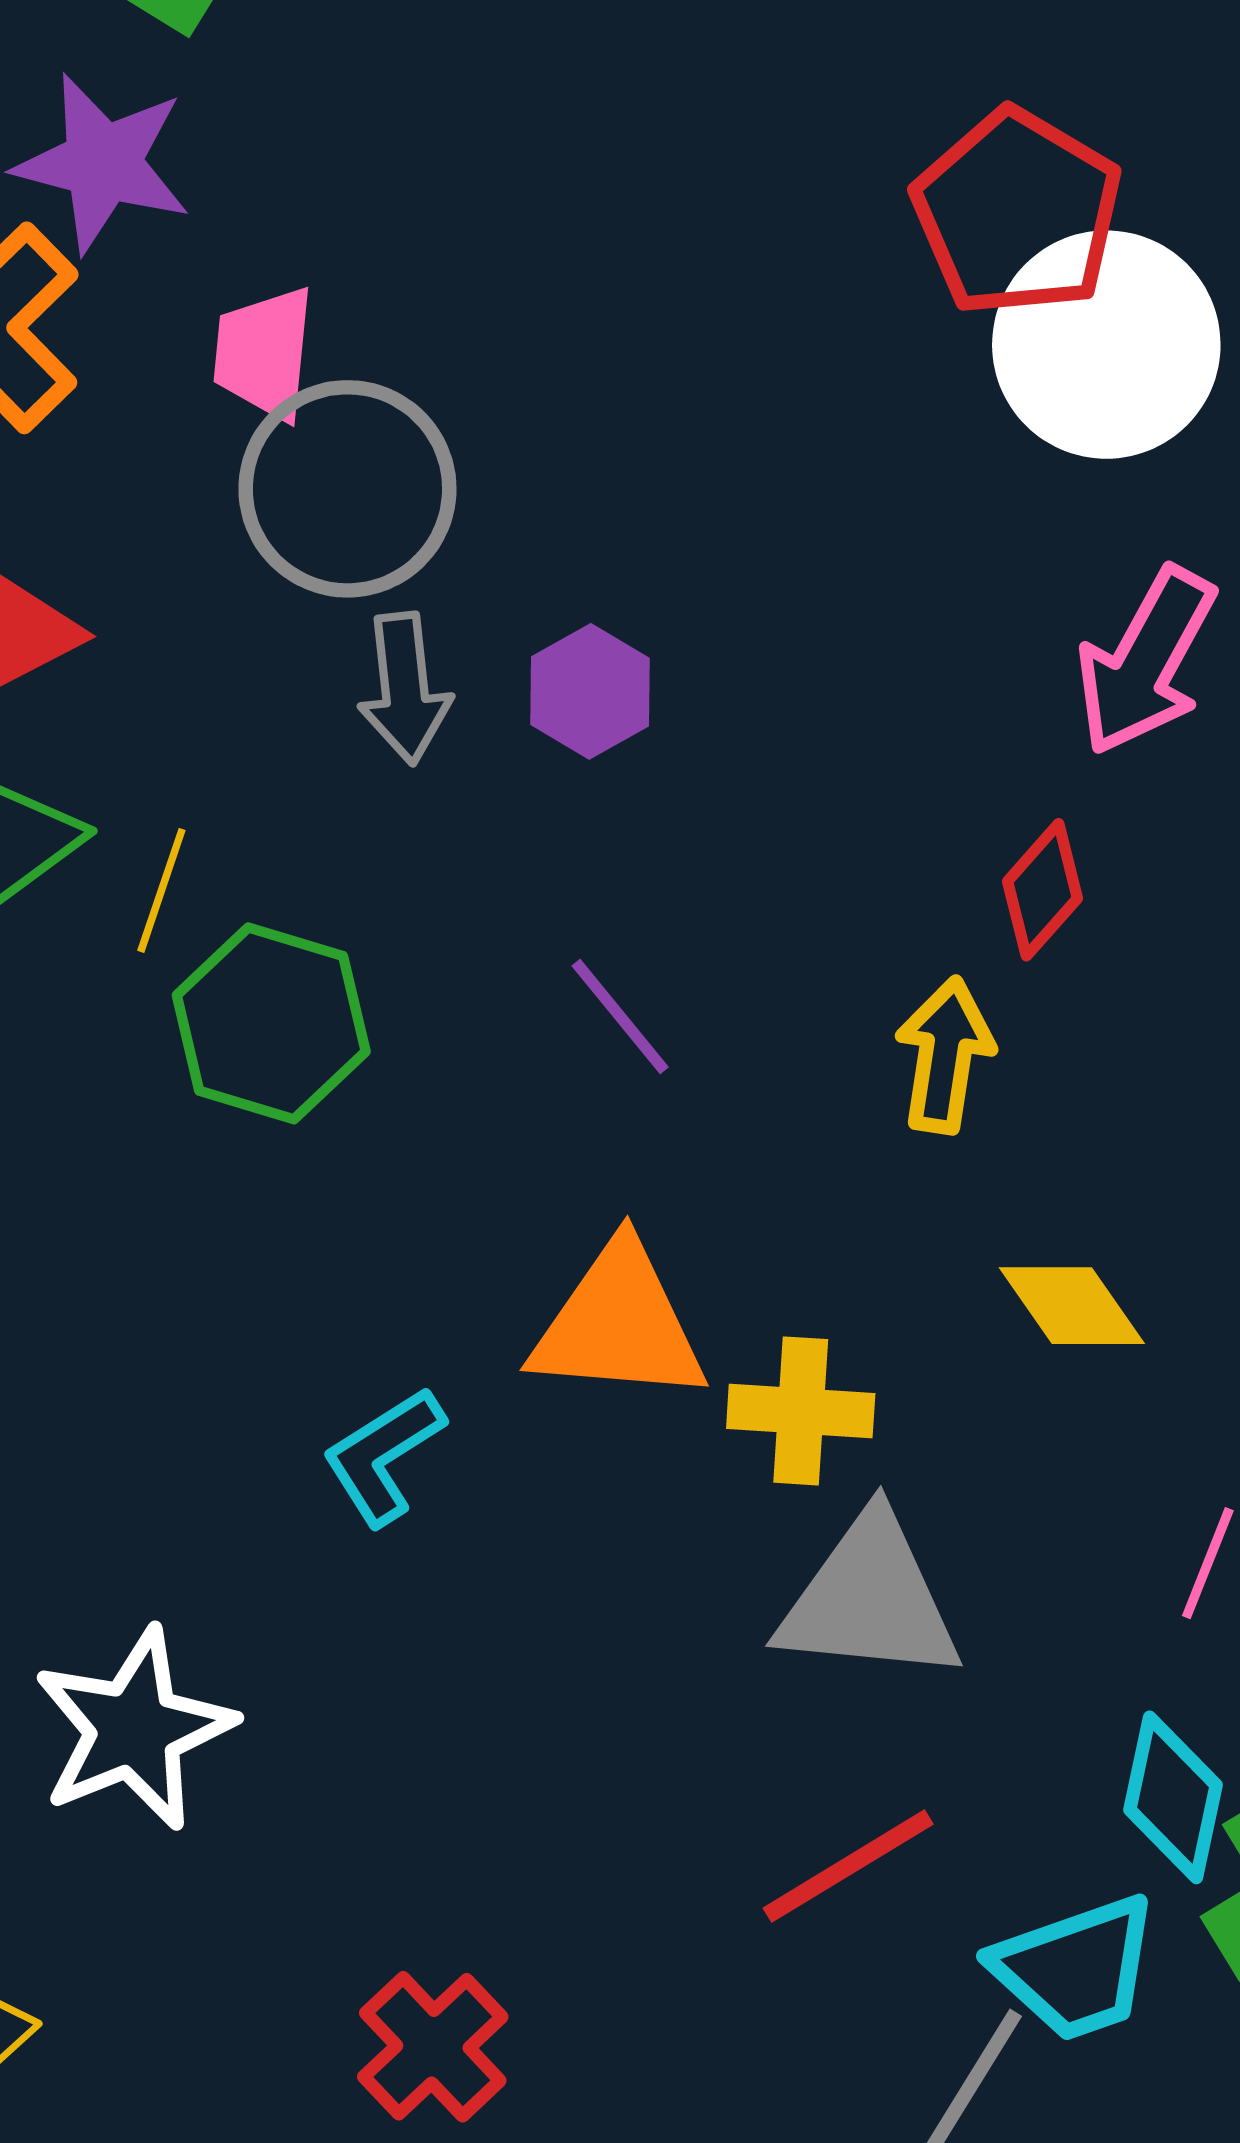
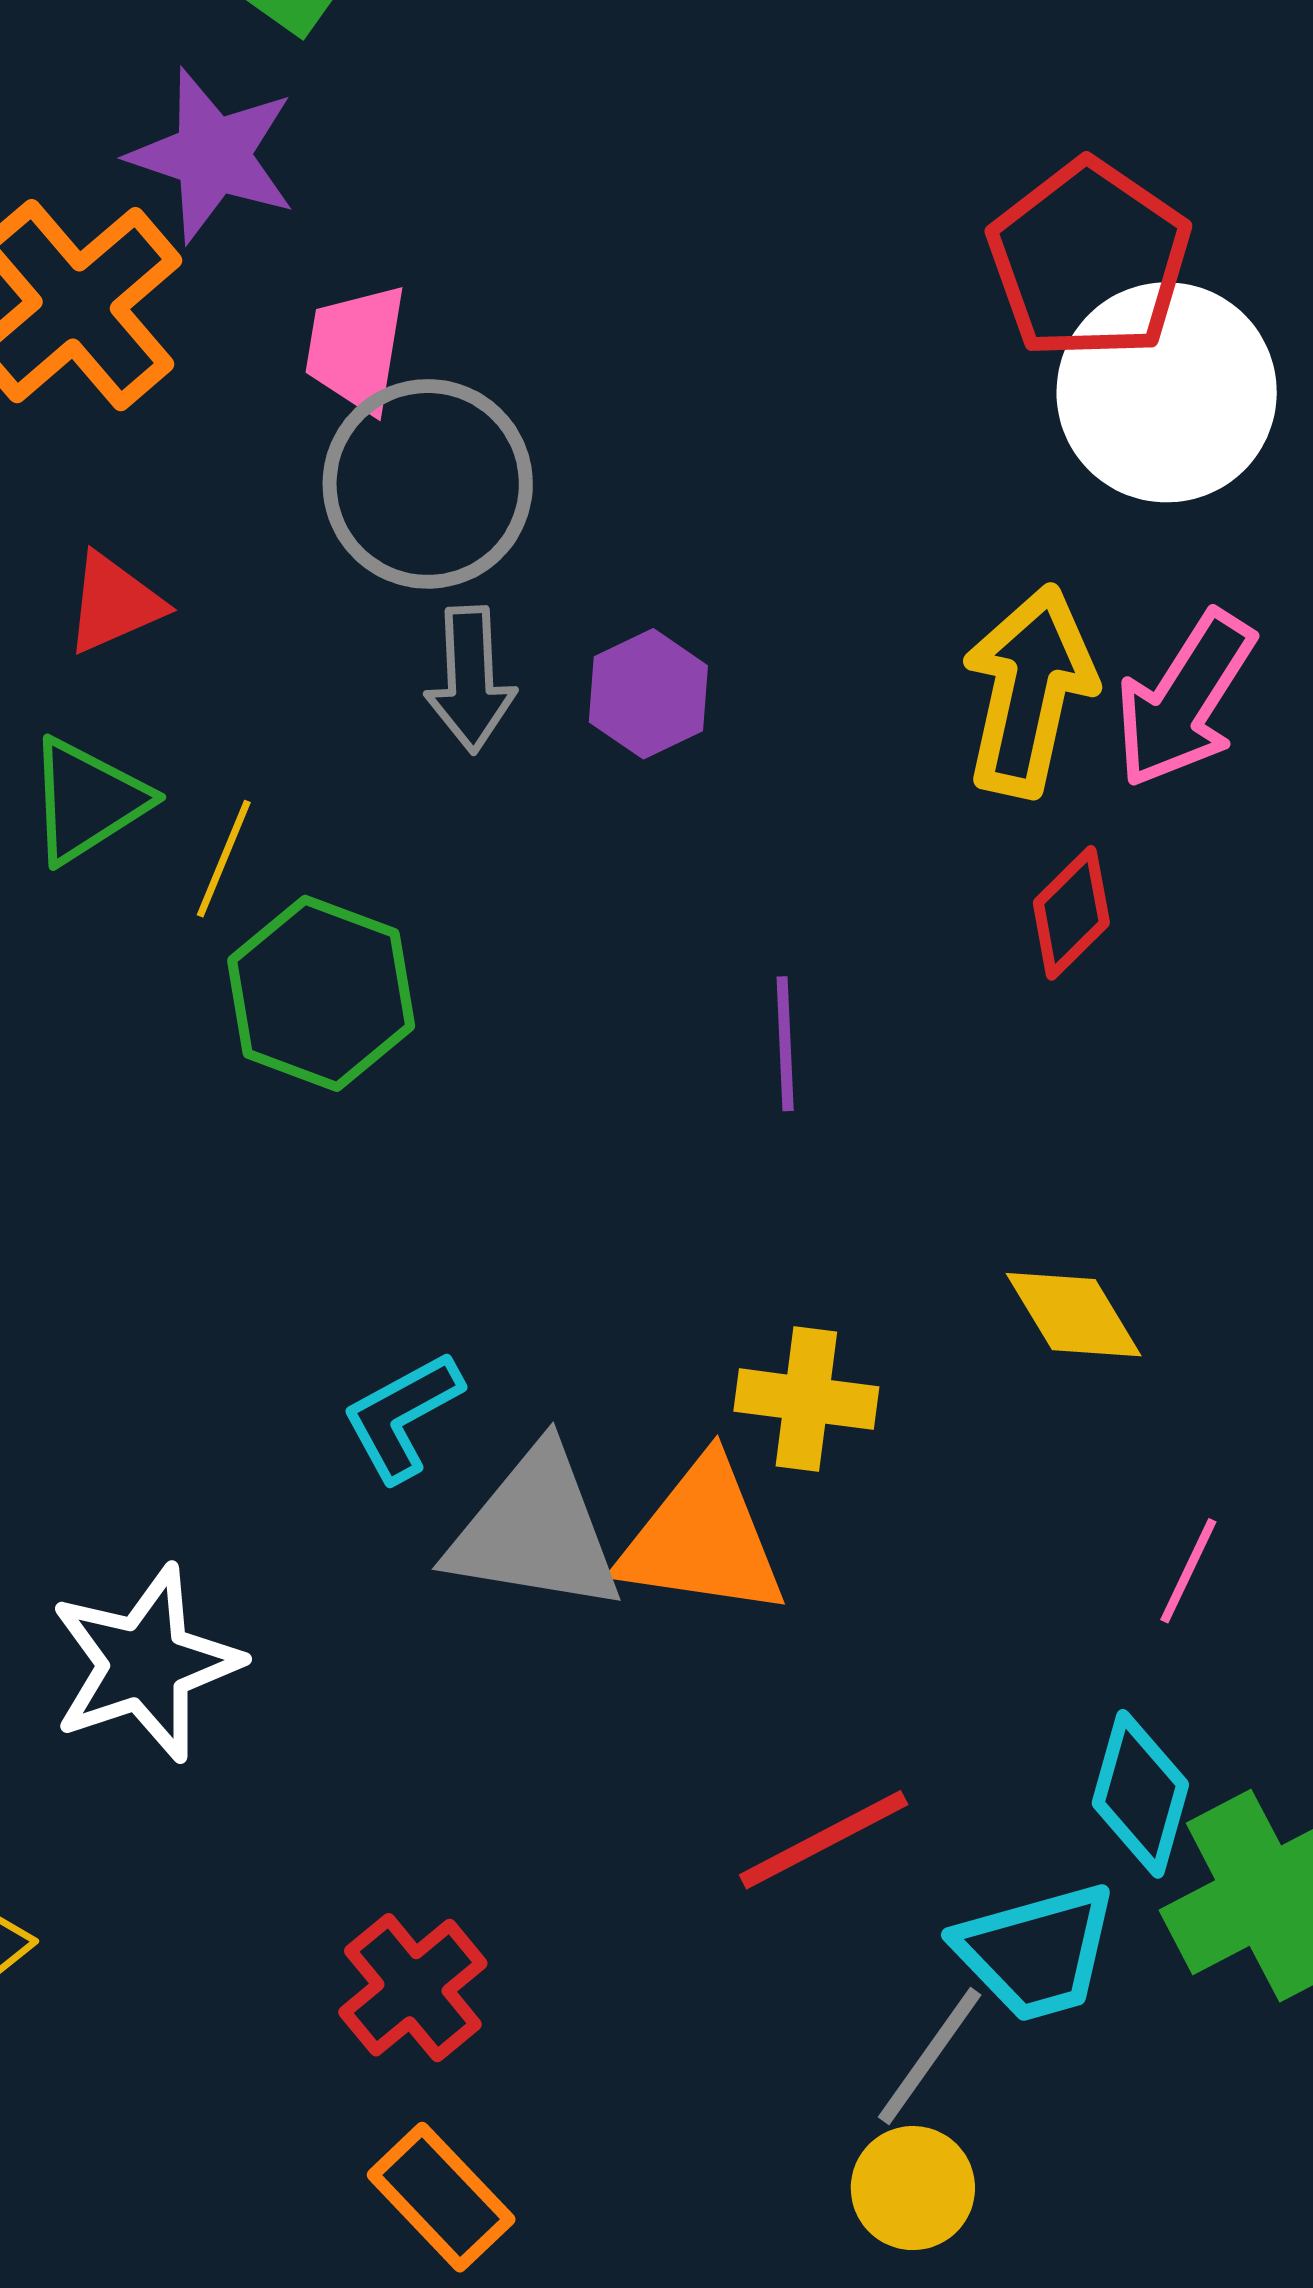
purple line: (620, 1017) -> (785, 1044), moved, turned 33
yellow arrow: (945, 1055) -> (1029, 691), moved, size x1.4
orange triangle: (619, 1324) -> (702, 1539), moved
gray triangle: (870, 1599) -> (535, 1531), moved

